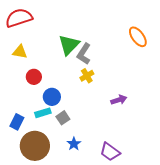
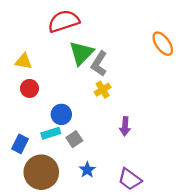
red semicircle: (19, 18) -> (64, 21), moved
red circle: (34, 77) -> (29, 88), moved
purple arrow: (119, 100) -> (125, 126), moved, turned 112

